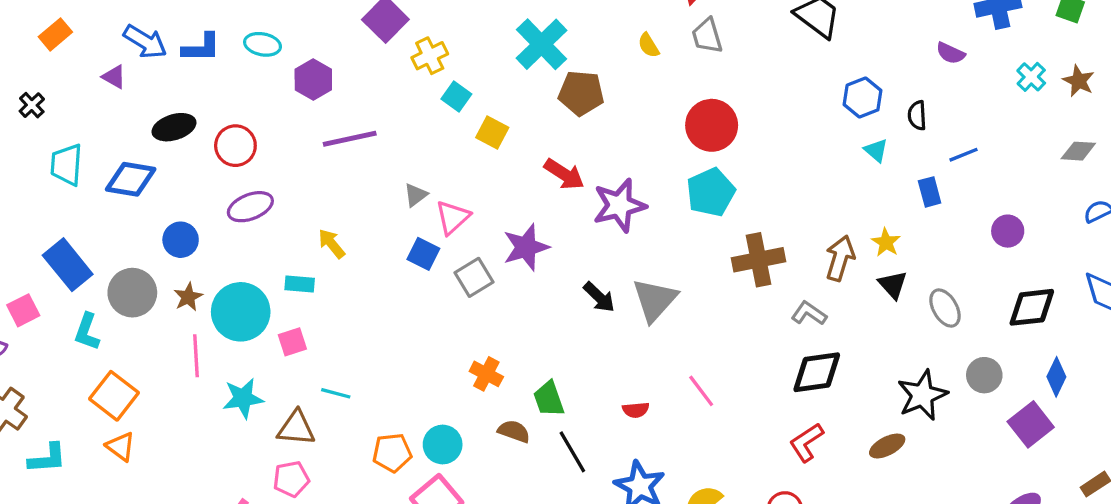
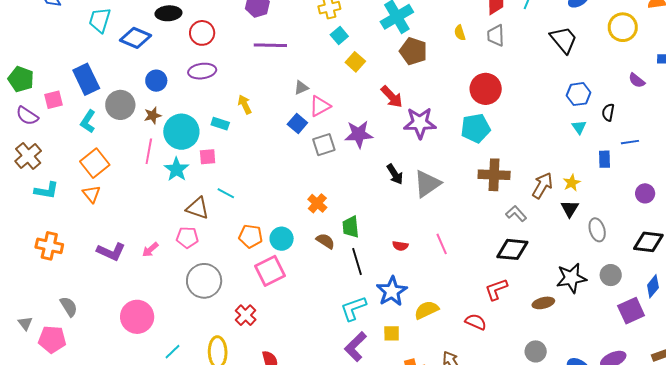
cyan star: (243, 398) -> (177, 169), moved, turned 30

